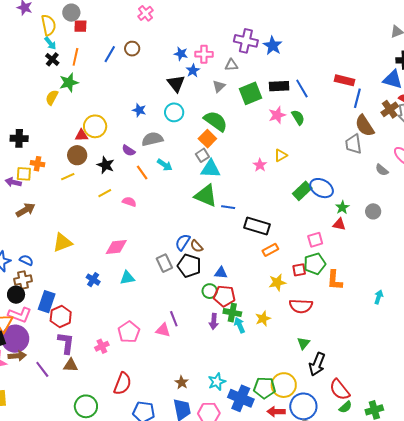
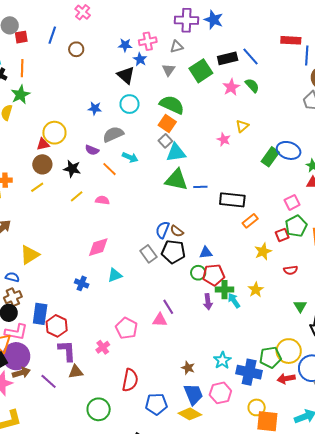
blue line: (110, 54) -> (52, 35), moved
yellow triangle: (62, 242) -> (30, 255), moved
red semicircle: (301, 306) -> (291, 270), size x0.6

